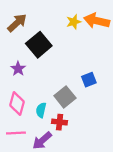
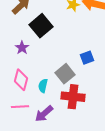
red cross: (60, 122) -> (73, 97), moved, size x1.6

